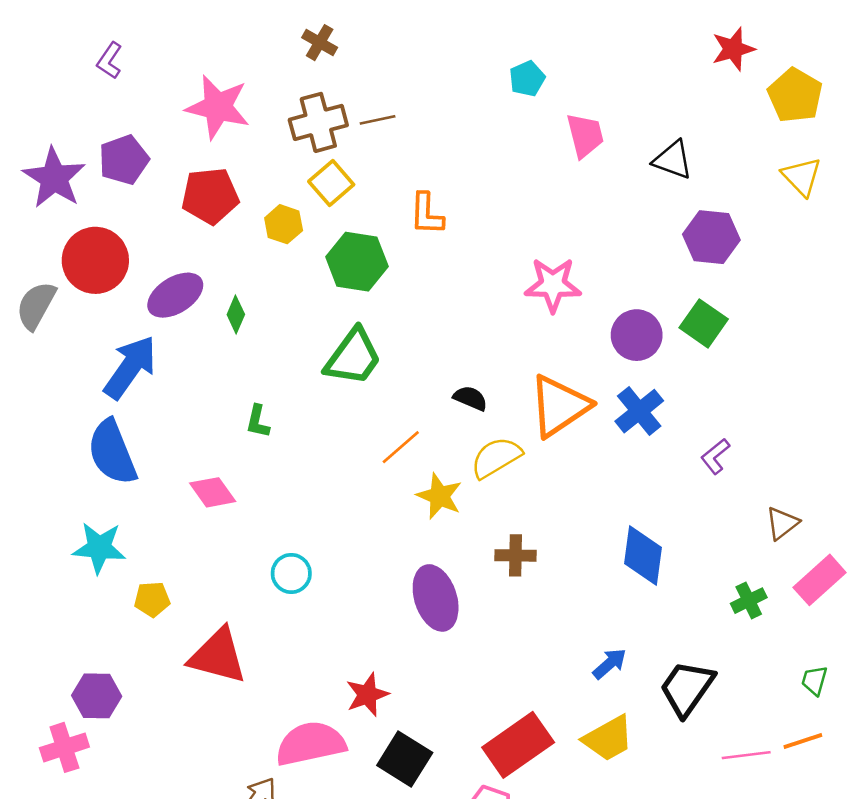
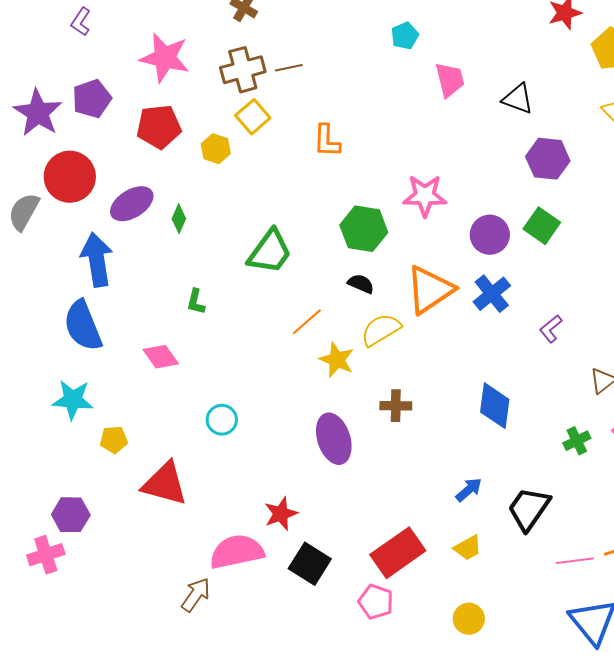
green hexagon: (357, 262) -> (364, 229), moved
blue arrow: (130, 367) -> (97, 260), turned -44
yellow trapezoid: (608, 738) -> (468, 548), size x0.7

